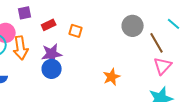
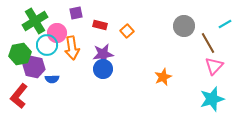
cyan line: (174, 24) -> (225, 24), turned -72
red rectangle: (49, 25) -> (100, 25), turned 40
orange square: (76, 31) -> (127, 31), turned 32

